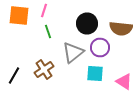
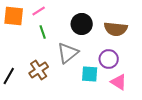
pink line: (44, 10) -> (39, 11), turned 40
purple circle: (100, 48) -> (109, 59), moved

